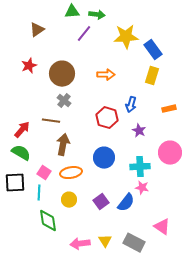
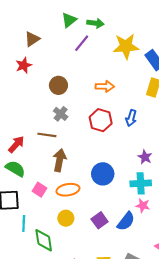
green triangle: (72, 12) -> (69, 20), turned -35
red star: (29, 66) -> (24, 65), moved
brown circle: (62, 74) -> (58, 85), size x0.7
red hexagon: (107, 118) -> (101, 120), moved
purple star: (139, 131) -> (145, 157), moved
cyan line: (39, 193) -> (24, 223), moved

